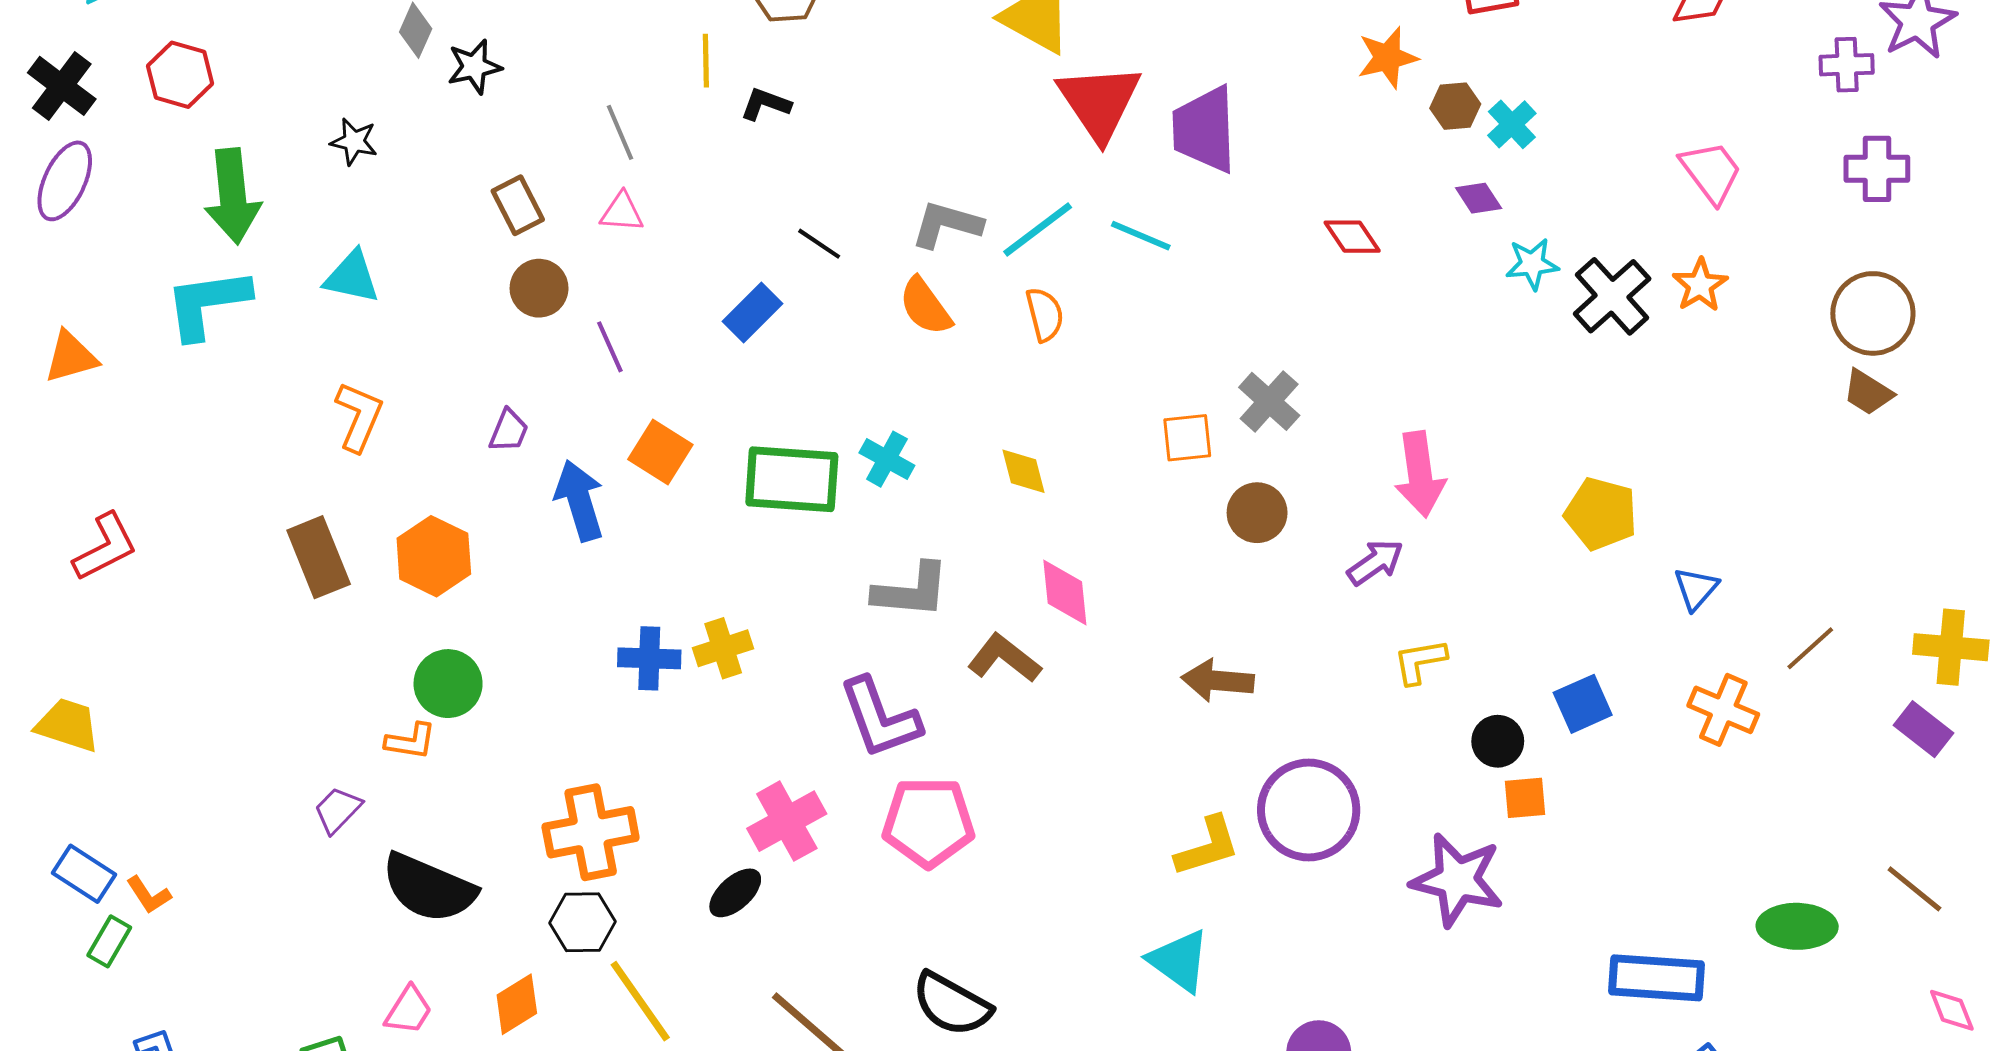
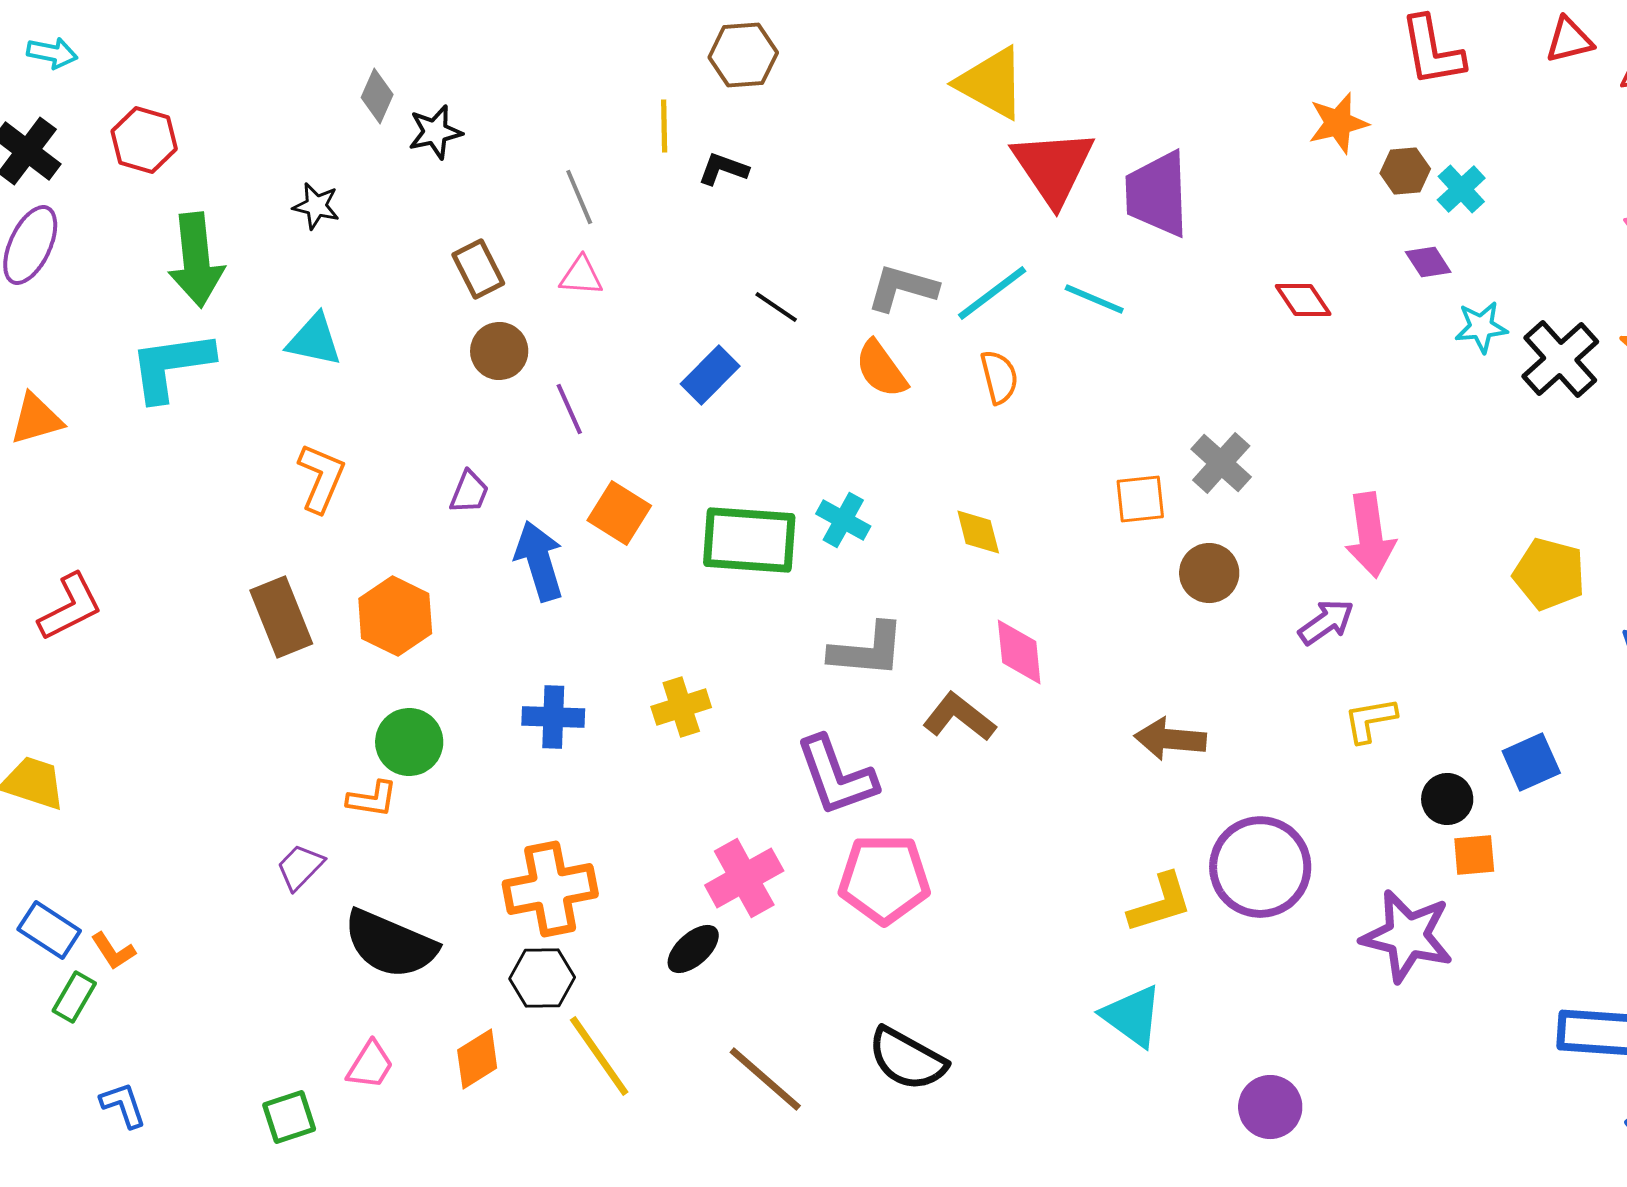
blue cross: (649, 658) -> (553, 717), moved

